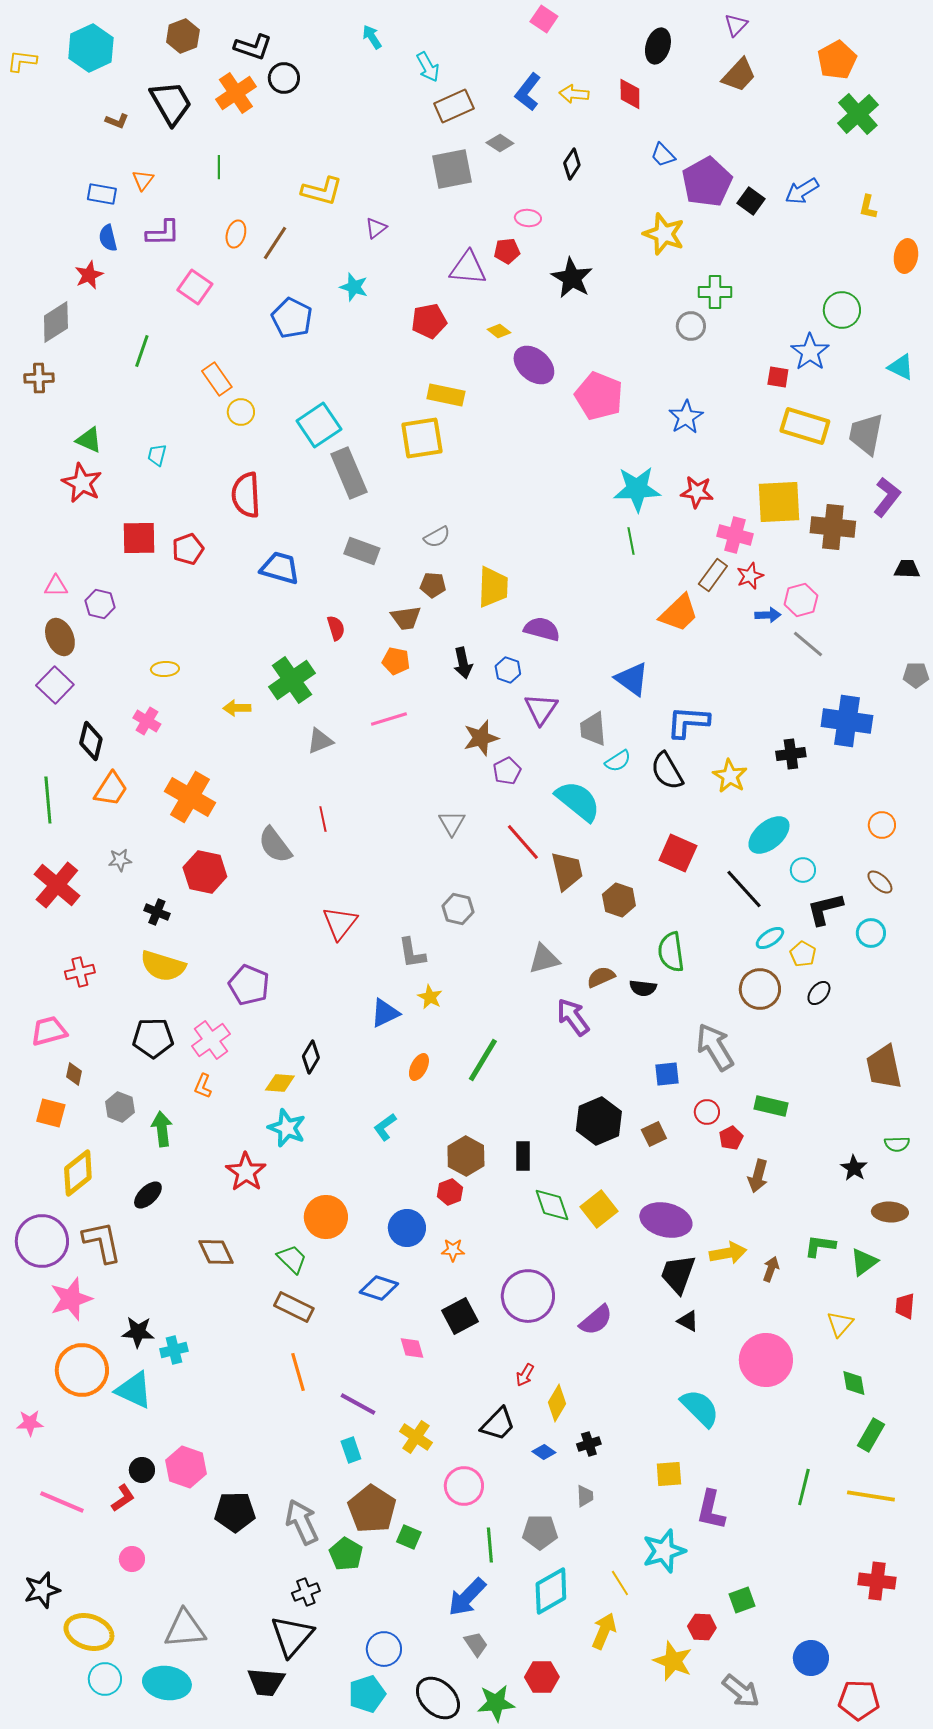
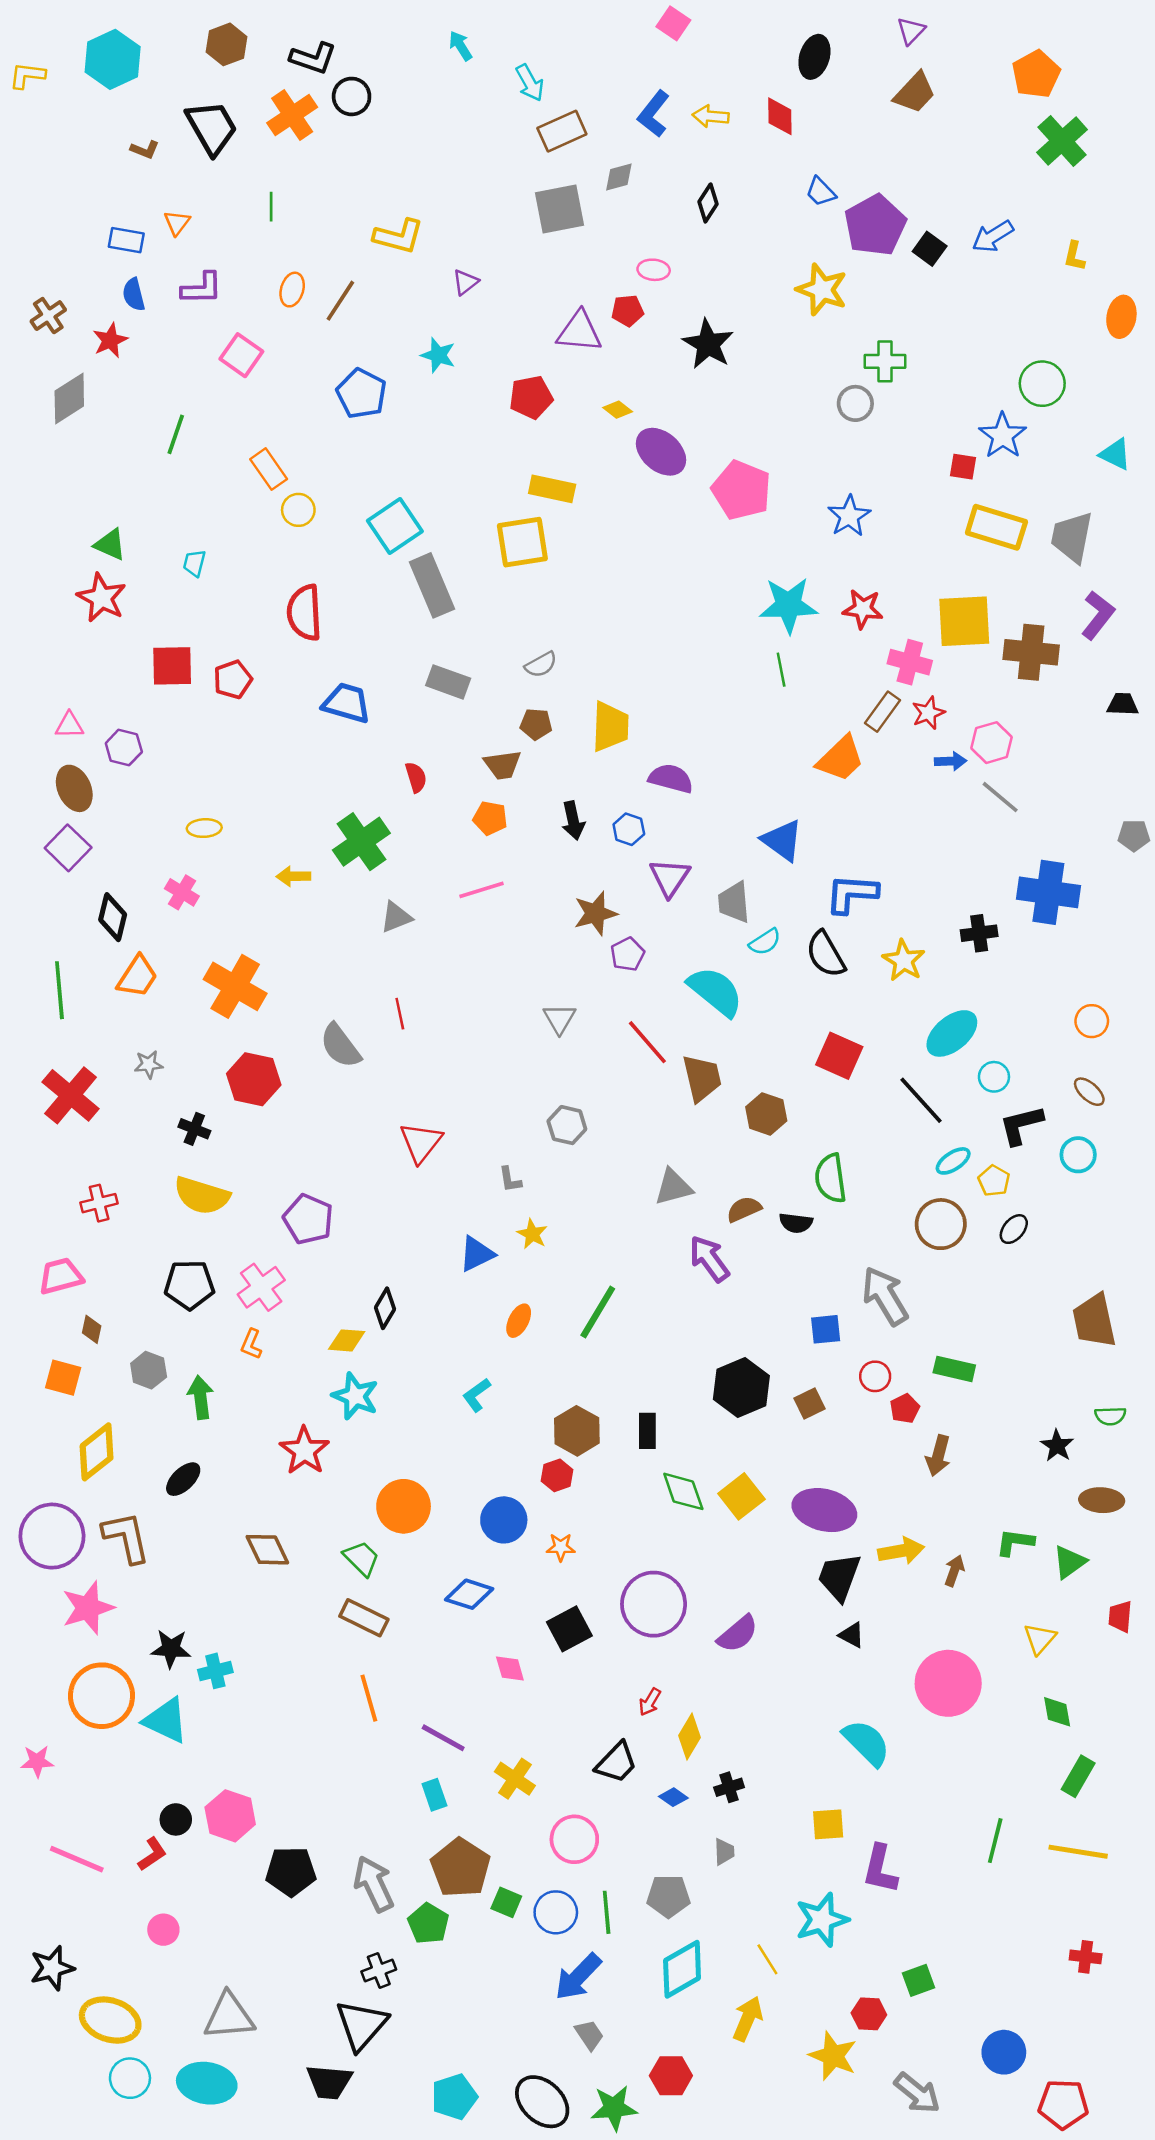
gray diamond: (500, 143) -> (619, 177), turned -48
brown cross: (39, 378) -> (48, 316), moved, turned -32
gray L-shape: (412, 953) -> (510, 1180), size x0.7
red cross: (877, 1581) -> (1086, 1957), size x0.7
blue circle: (384, 1649) -> (556, 1912), moved

